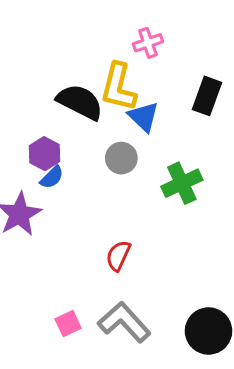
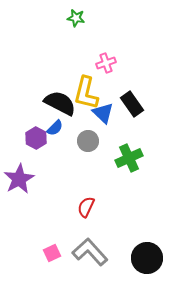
black rectangle: (207, 96) -> (132, 104), moved, turned -55
blue semicircle: (52, 177) -> (55, 128), moved

